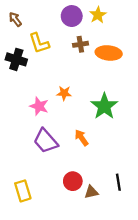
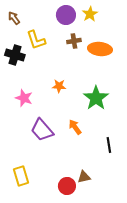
pink star: (39, 106) -> (24, 98), moved
red circle: (73, 181) -> (67, 186), moved
black line: (118, 182) -> (109, 145), moved

